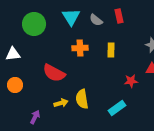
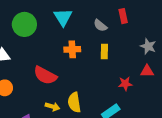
red rectangle: (119, 16) -> (123, 16), moved
gray semicircle: (96, 20) -> (100, 25), moved
yellow arrow: (61, 103) -> (52, 107), turned 32

